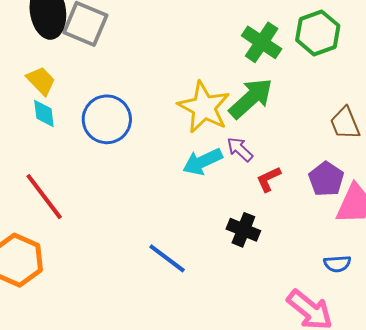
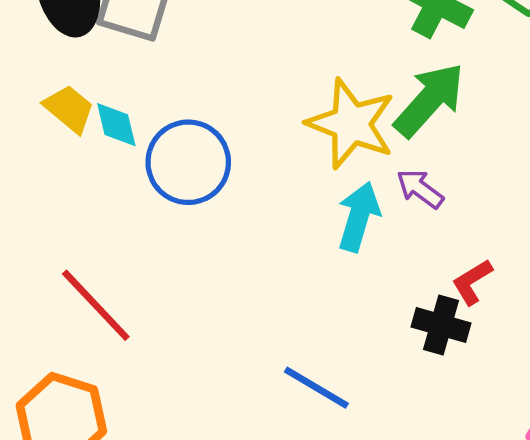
cyan diamond: (44, 114) -> (116, 125), moved
cyan arrow: (202, 162) -> (359, 217), turned 138
red L-shape: (269, 179) -> (472, 282), moved

